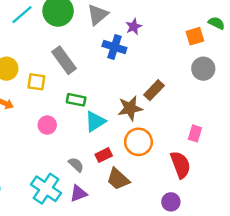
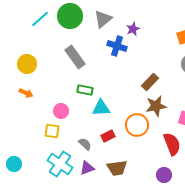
yellow square: (36, 82) -> (52, 131), moved
brown star: (130, 108) -> (156, 106), moved
cyan triangle: (95, 121) -> (101, 108), turned 30
brown trapezoid: (118, 179) -> (117, 168), moved, turned -50

